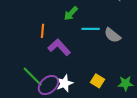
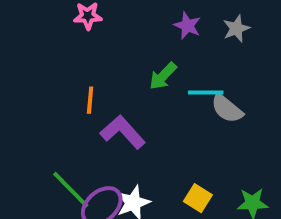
green arrow: (71, 13) -> (163, 76), moved
cyan line: (91, 29) -> (206, 93), moved

